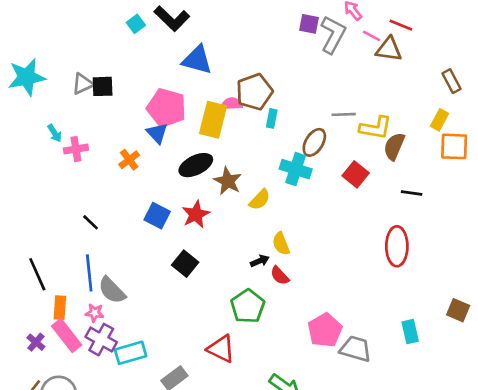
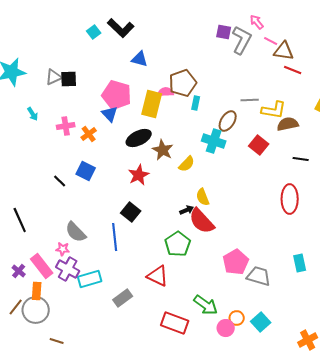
red line: (401, 25) -> (293, 70), moved
blue triangle: (197, 60) -> (140, 59), size x0.7
brown semicircle: (394, 146) -> (288, 124), turned 55
pink cross: (76, 149) -> (66, 126), moved
blue square: (157, 216) -> (86, 171), moved
blue line: (89, 273) -> (115, 237), moved
red semicircle: (280, 276) -> (202, 221), size x1.8
orange rectangle: (60, 308) -> (37, 291), moved

